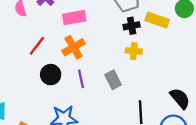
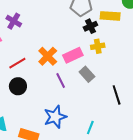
pink rectangle: (74, 18) -> (73, 55), moved
red line: (37, 46) -> (17, 63), turned 36
black circle: (51, 75) -> (18, 86), moved

